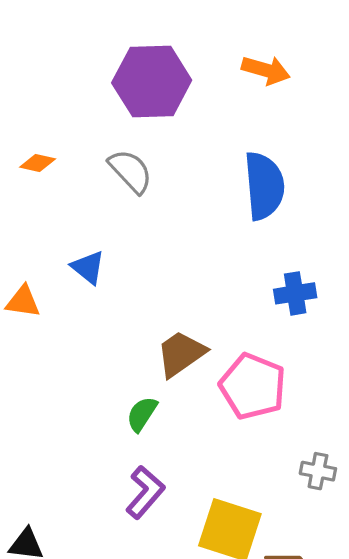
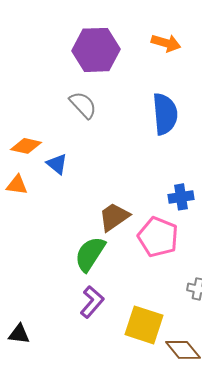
orange diamond: (38, 163) -> (26, 146), moved, size x1.4
blue cross: (295, 293) -> (181, 197), moved
green semicircle: (142, 414) -> (90, 254), size x1.6

